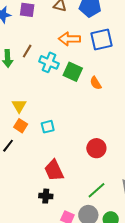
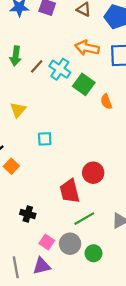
brown line: (27, 51) -> (37, 66), moved
orange square: (21, 126) -> (11, 166), moved
red trapezoid: (54, 170) -> (70, 191), moved

